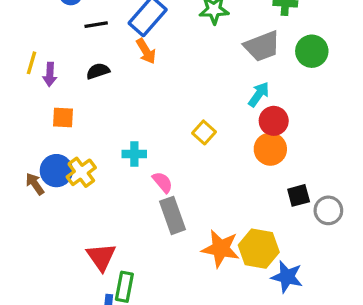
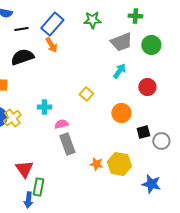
black semicircle: (98, 71) -> (22, 57), size x1.6
red circle: (274, 121) -> (147, 87), moved
orange circle: (270, 149) -> (121, 113), moved
pink semicircle: (163, 182) -> (61, 124), turned -64
orange star: (221, 249) -> (96, 164), size x0.6
blue star: (287, 277) -> (151, 184), moved

